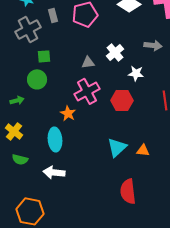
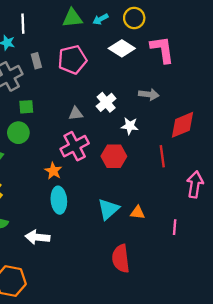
cyan ellipse: (55, 139) -> (59, 200), moved

